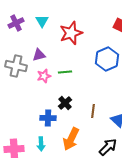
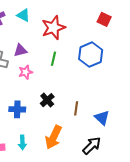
cyan triangle: (42, 21) -> (23, 15), turned -32
green line: (65, 72) -> (53, 59), moved, turned -72
blue cross: (48, 118) -> (17, 109), moved

